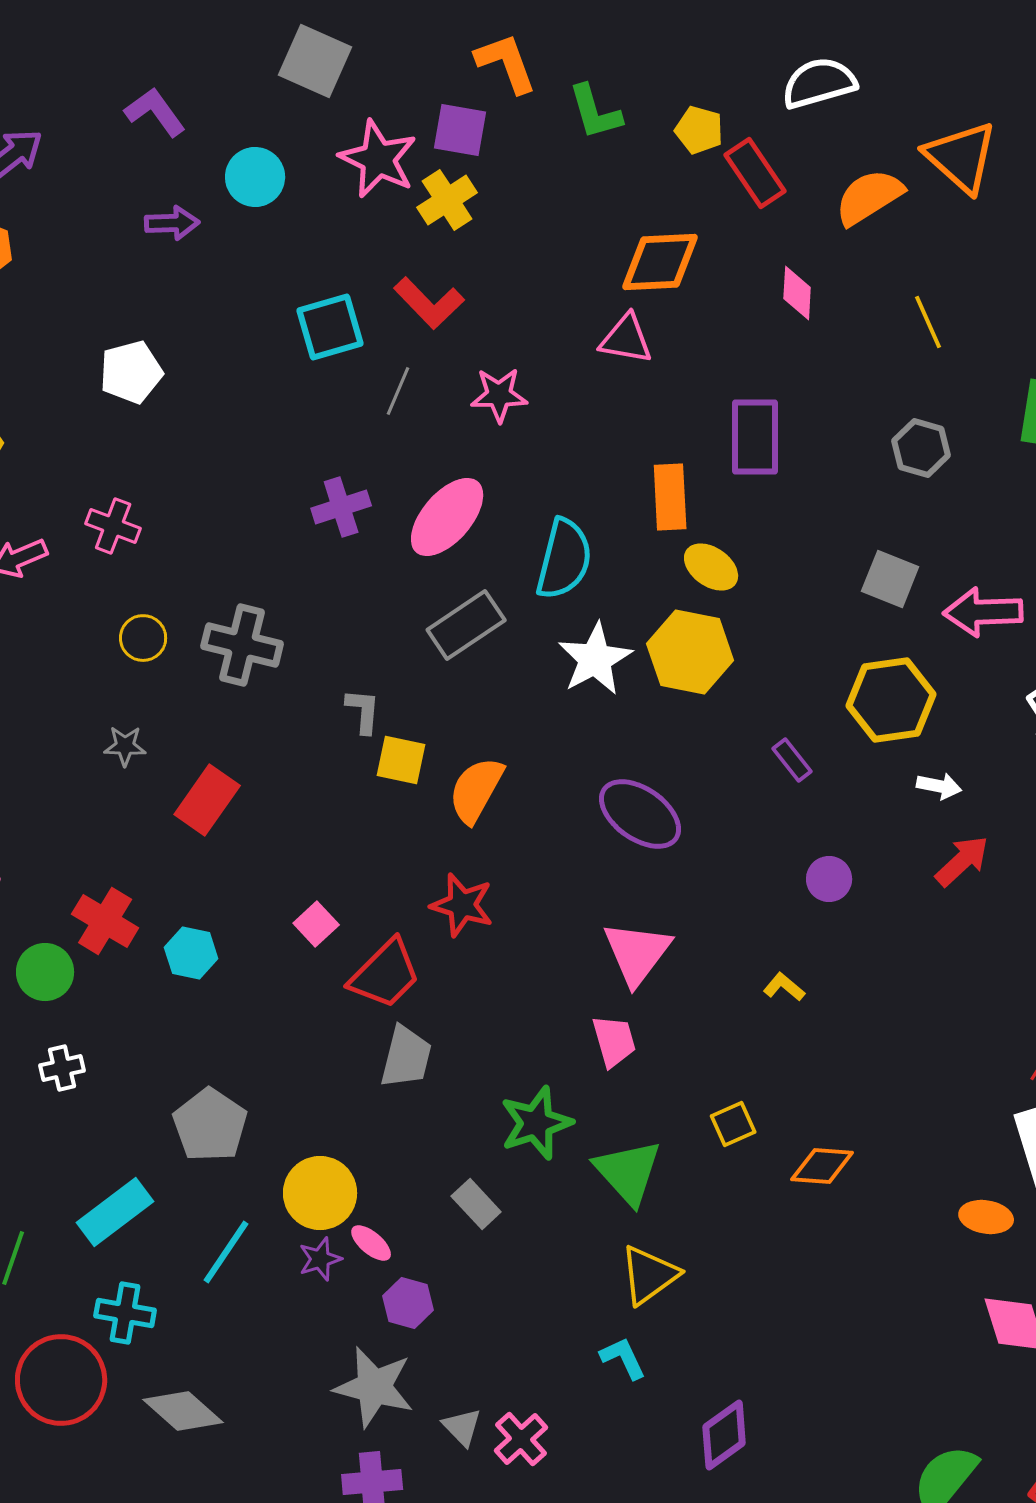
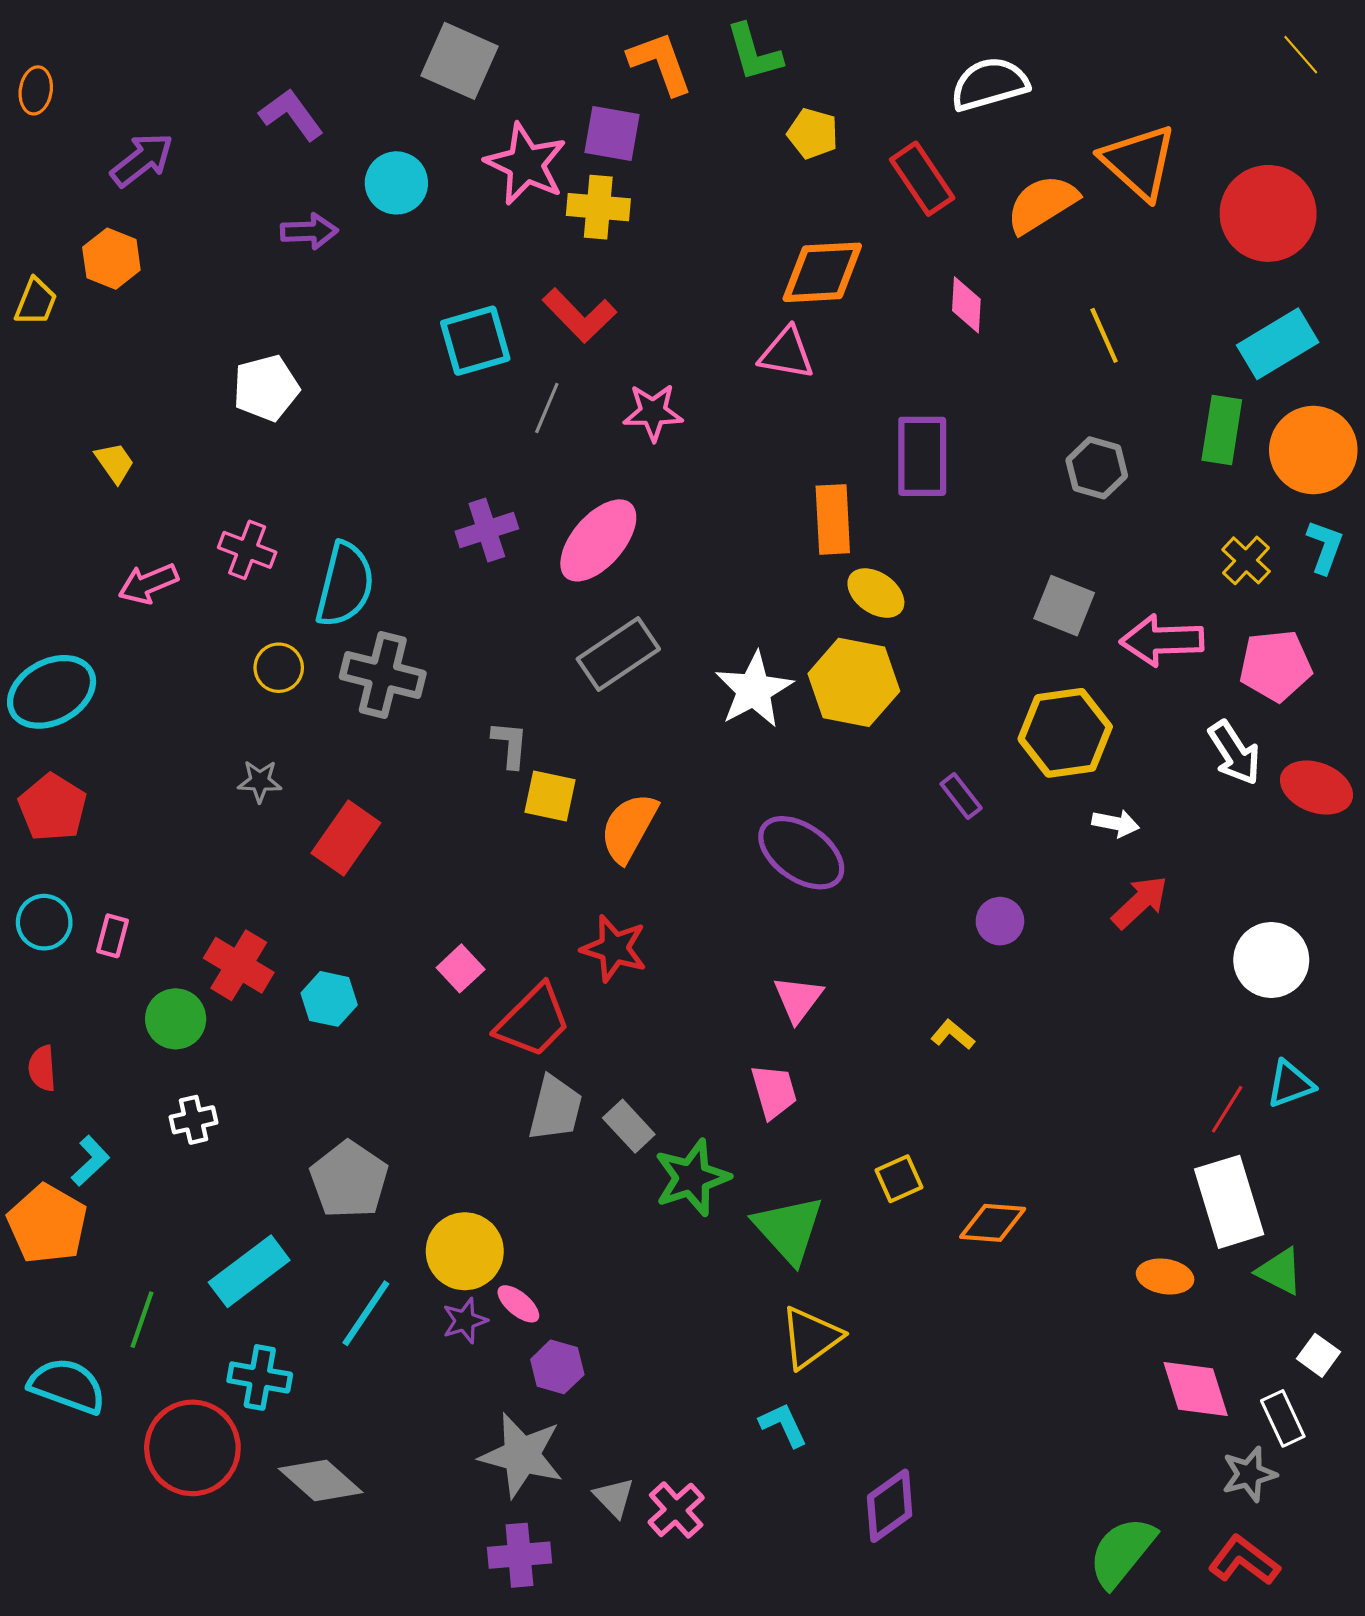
green L-shape: (595, 112) -> (754, 53), moved
yellow pentagon: (699, 130) -> (813, 134), moved
yellow cross: (447, 200) -> (598, 207), turned 38
cyan semicircle: (564, 559) -> (345, 585), moved
pink triangle: (637, 953) -> (798, 999), size x0.7
gray rectangle: (476, 1204) -> (629, 1126), moved

